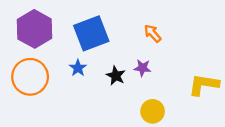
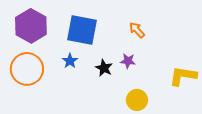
blue square: (91, 33) -> (82, 30), turned 32

